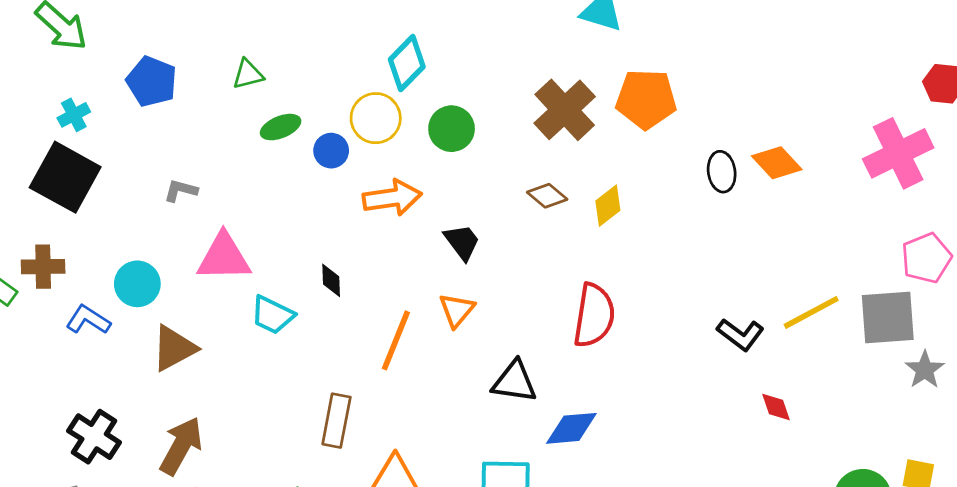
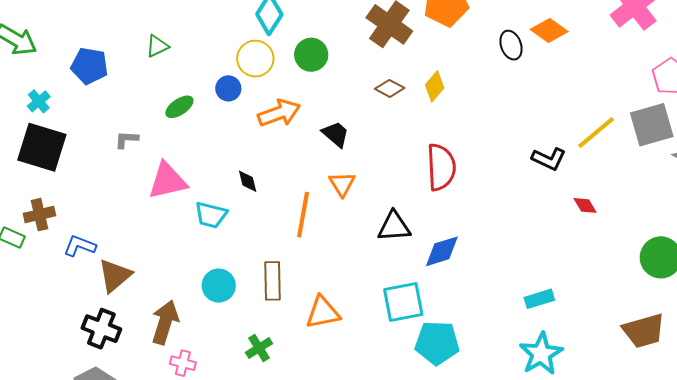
green ellipse: (281, 127) -> (179, 107), moved
cyan circle: (137, 284) -> (219, 286), moved
brown triangle: (174, 348) -> (115, 276), moved

